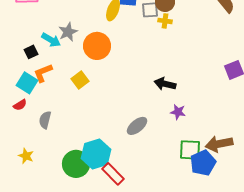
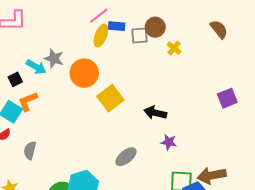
yellow cross: (165, 21) -> (174, 48), moved, turned 32
gray star: (68, 32) -> (54, 58), turned -30
yellow square: (80, 80) -> (110, 98), moved, size x1.4

